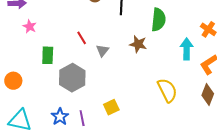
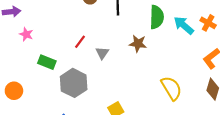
red line: (82, 38) -> (80, 42), turned 72
cyan arrow: (187, 49) -> (184, 25), moved, turned -45
green rectangle: (48, 55) -> (47, 62), turned -66

